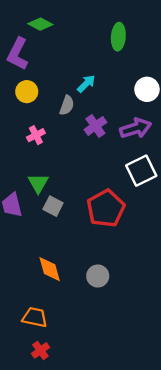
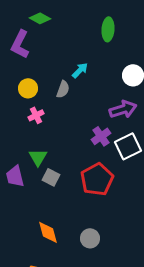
yellow circle: (27, 92) -> (28, 88), moved
purple cross: (95, 126) -> (101, 136), moved

